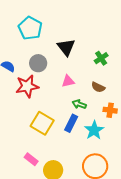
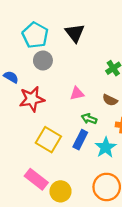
black triangle: (66, 47) -> (75, 33), moved
gray circle: (38, 63) -> (43, 60), moved
pink rectangle: (31, 159) -> (36, 179), size x1.5

